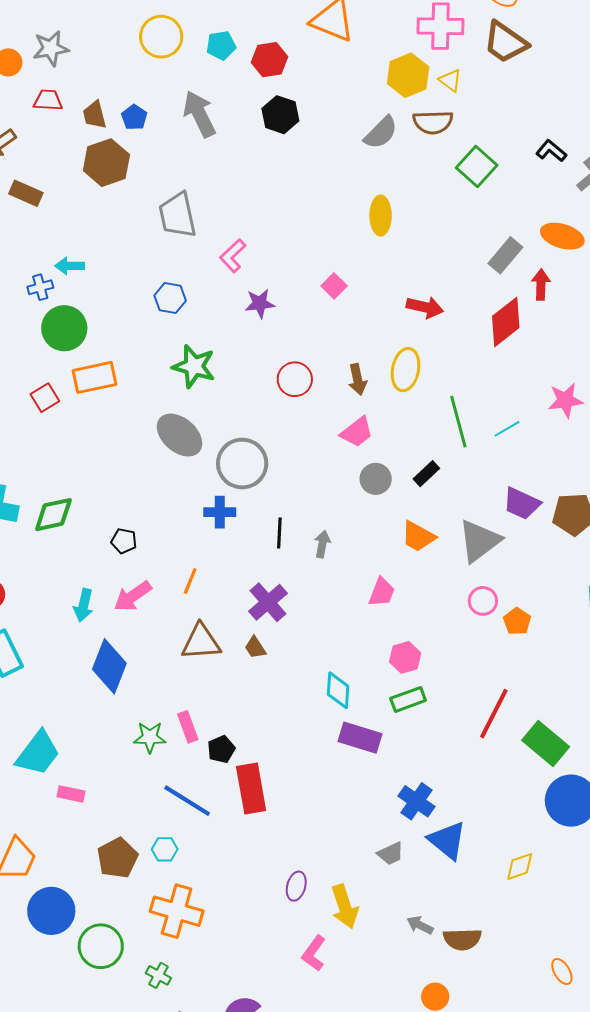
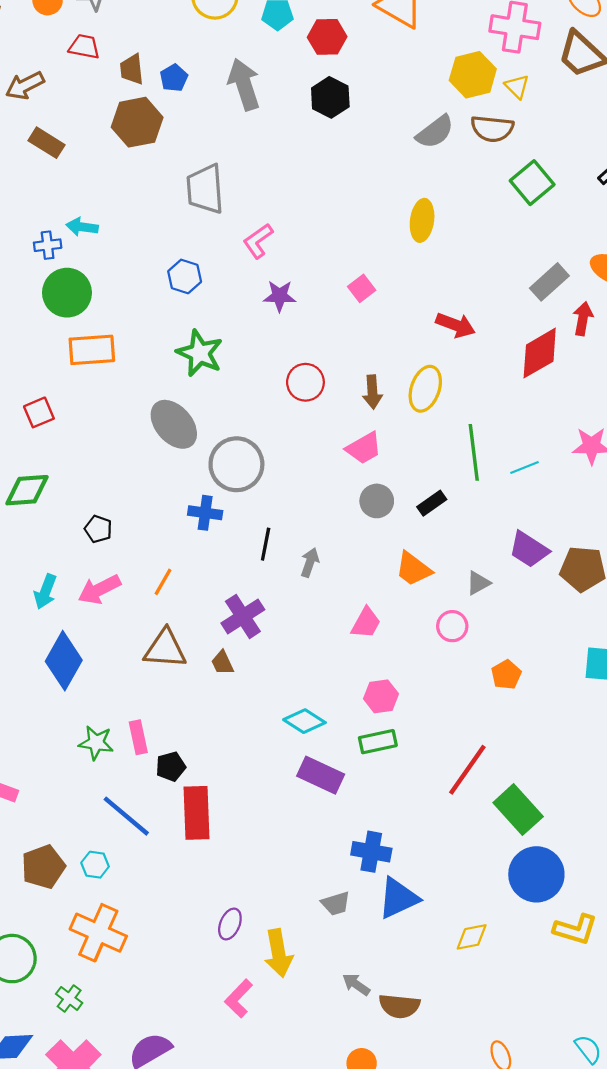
red square: (45, 398) -> (39, 412), moved
gray triangle: (479, 541) -> (478, 583), size x0.5
pink circle: (483, 601) -> (452, 626), moved
cyan diamond: (338, 690) -> (304, 721), turned -69
blue cross: (416, 801) -> (371, 852), turned -33
blue triangle: (447, 840) -> (398, 898), turned 48

